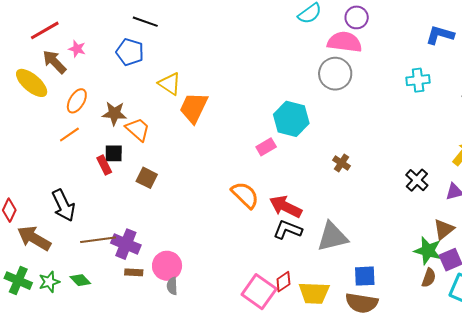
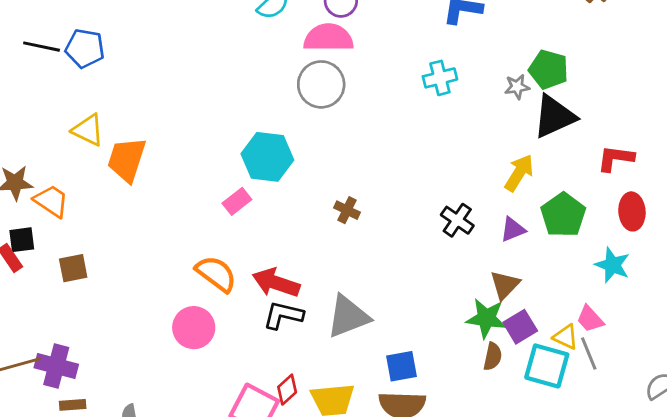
blue pentagon: (130, 52) -> (85, 48), moved
brown square: (147, 178) -> (73, 268), turned -30
pink circle: (167, 266) -> (194, 328), moved

